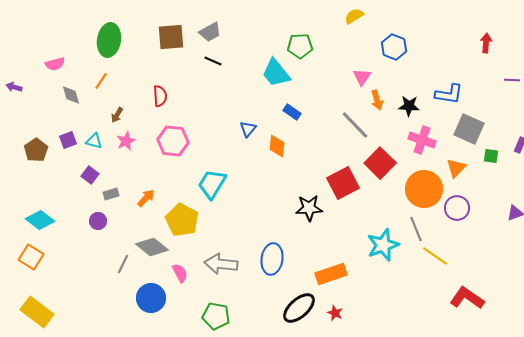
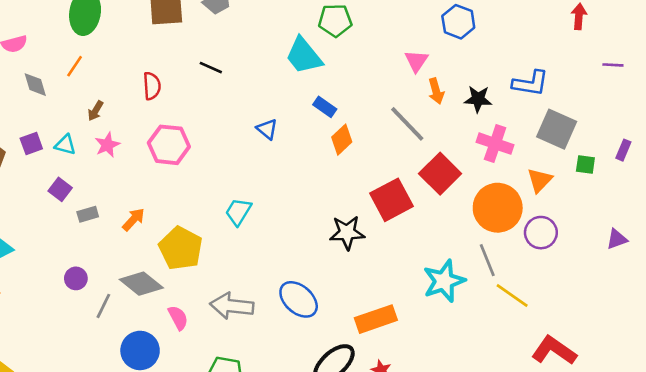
black line: (213, 61) -> (211, 68), moved
blue triangle: (248, 129) -> (267, 129), turned -30
orange diamond: (277, 146) -> (342, 140), moved, turned 40
cyan trapezoid: (212, 184) -> (238, 212), moved, size x0.7
purple circle: (98, 221) -> (76, 278), moved
blue ellipse: (272, 259) -> (299, 299), turned -56

